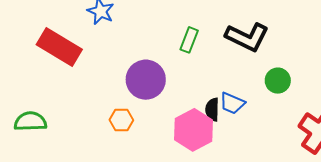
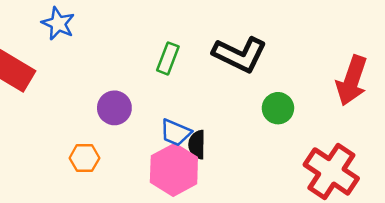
purple circle: (146, 80) -> (114, 108), size x0.7
blue trapezoid: (232, 103) -> (176, 133), moved

